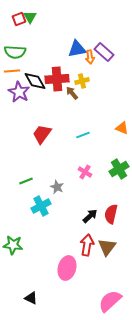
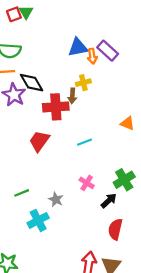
red cross: (57, 79) -> (56, 107), moved
brown arrow: (72, 93) -> (72, 96), turned -136
orange triangle: (122, 128) -> (127, 123), moved
black arrow: (90, 216) -> (109, 201), moved

